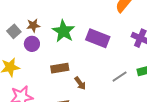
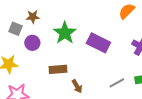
brown star: (33, 25) -> (33, 17), moved
gray square: (14, 31) -> (15, 29), turned -32

